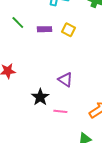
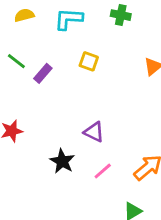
purple rectangle: (44, 29) -> (43, 73), moved, turned -40
pink line: (60, 111) -> (103, 171), moved, turned -40

